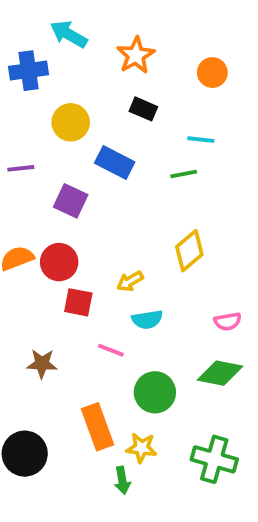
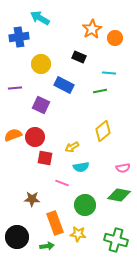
orange star: (136, 55) -> (92, 29), moved
brown star: (42, 364) -> (32, 199), moved
green arrow: (122, 480) -> (47, 246), moved, turned -88

